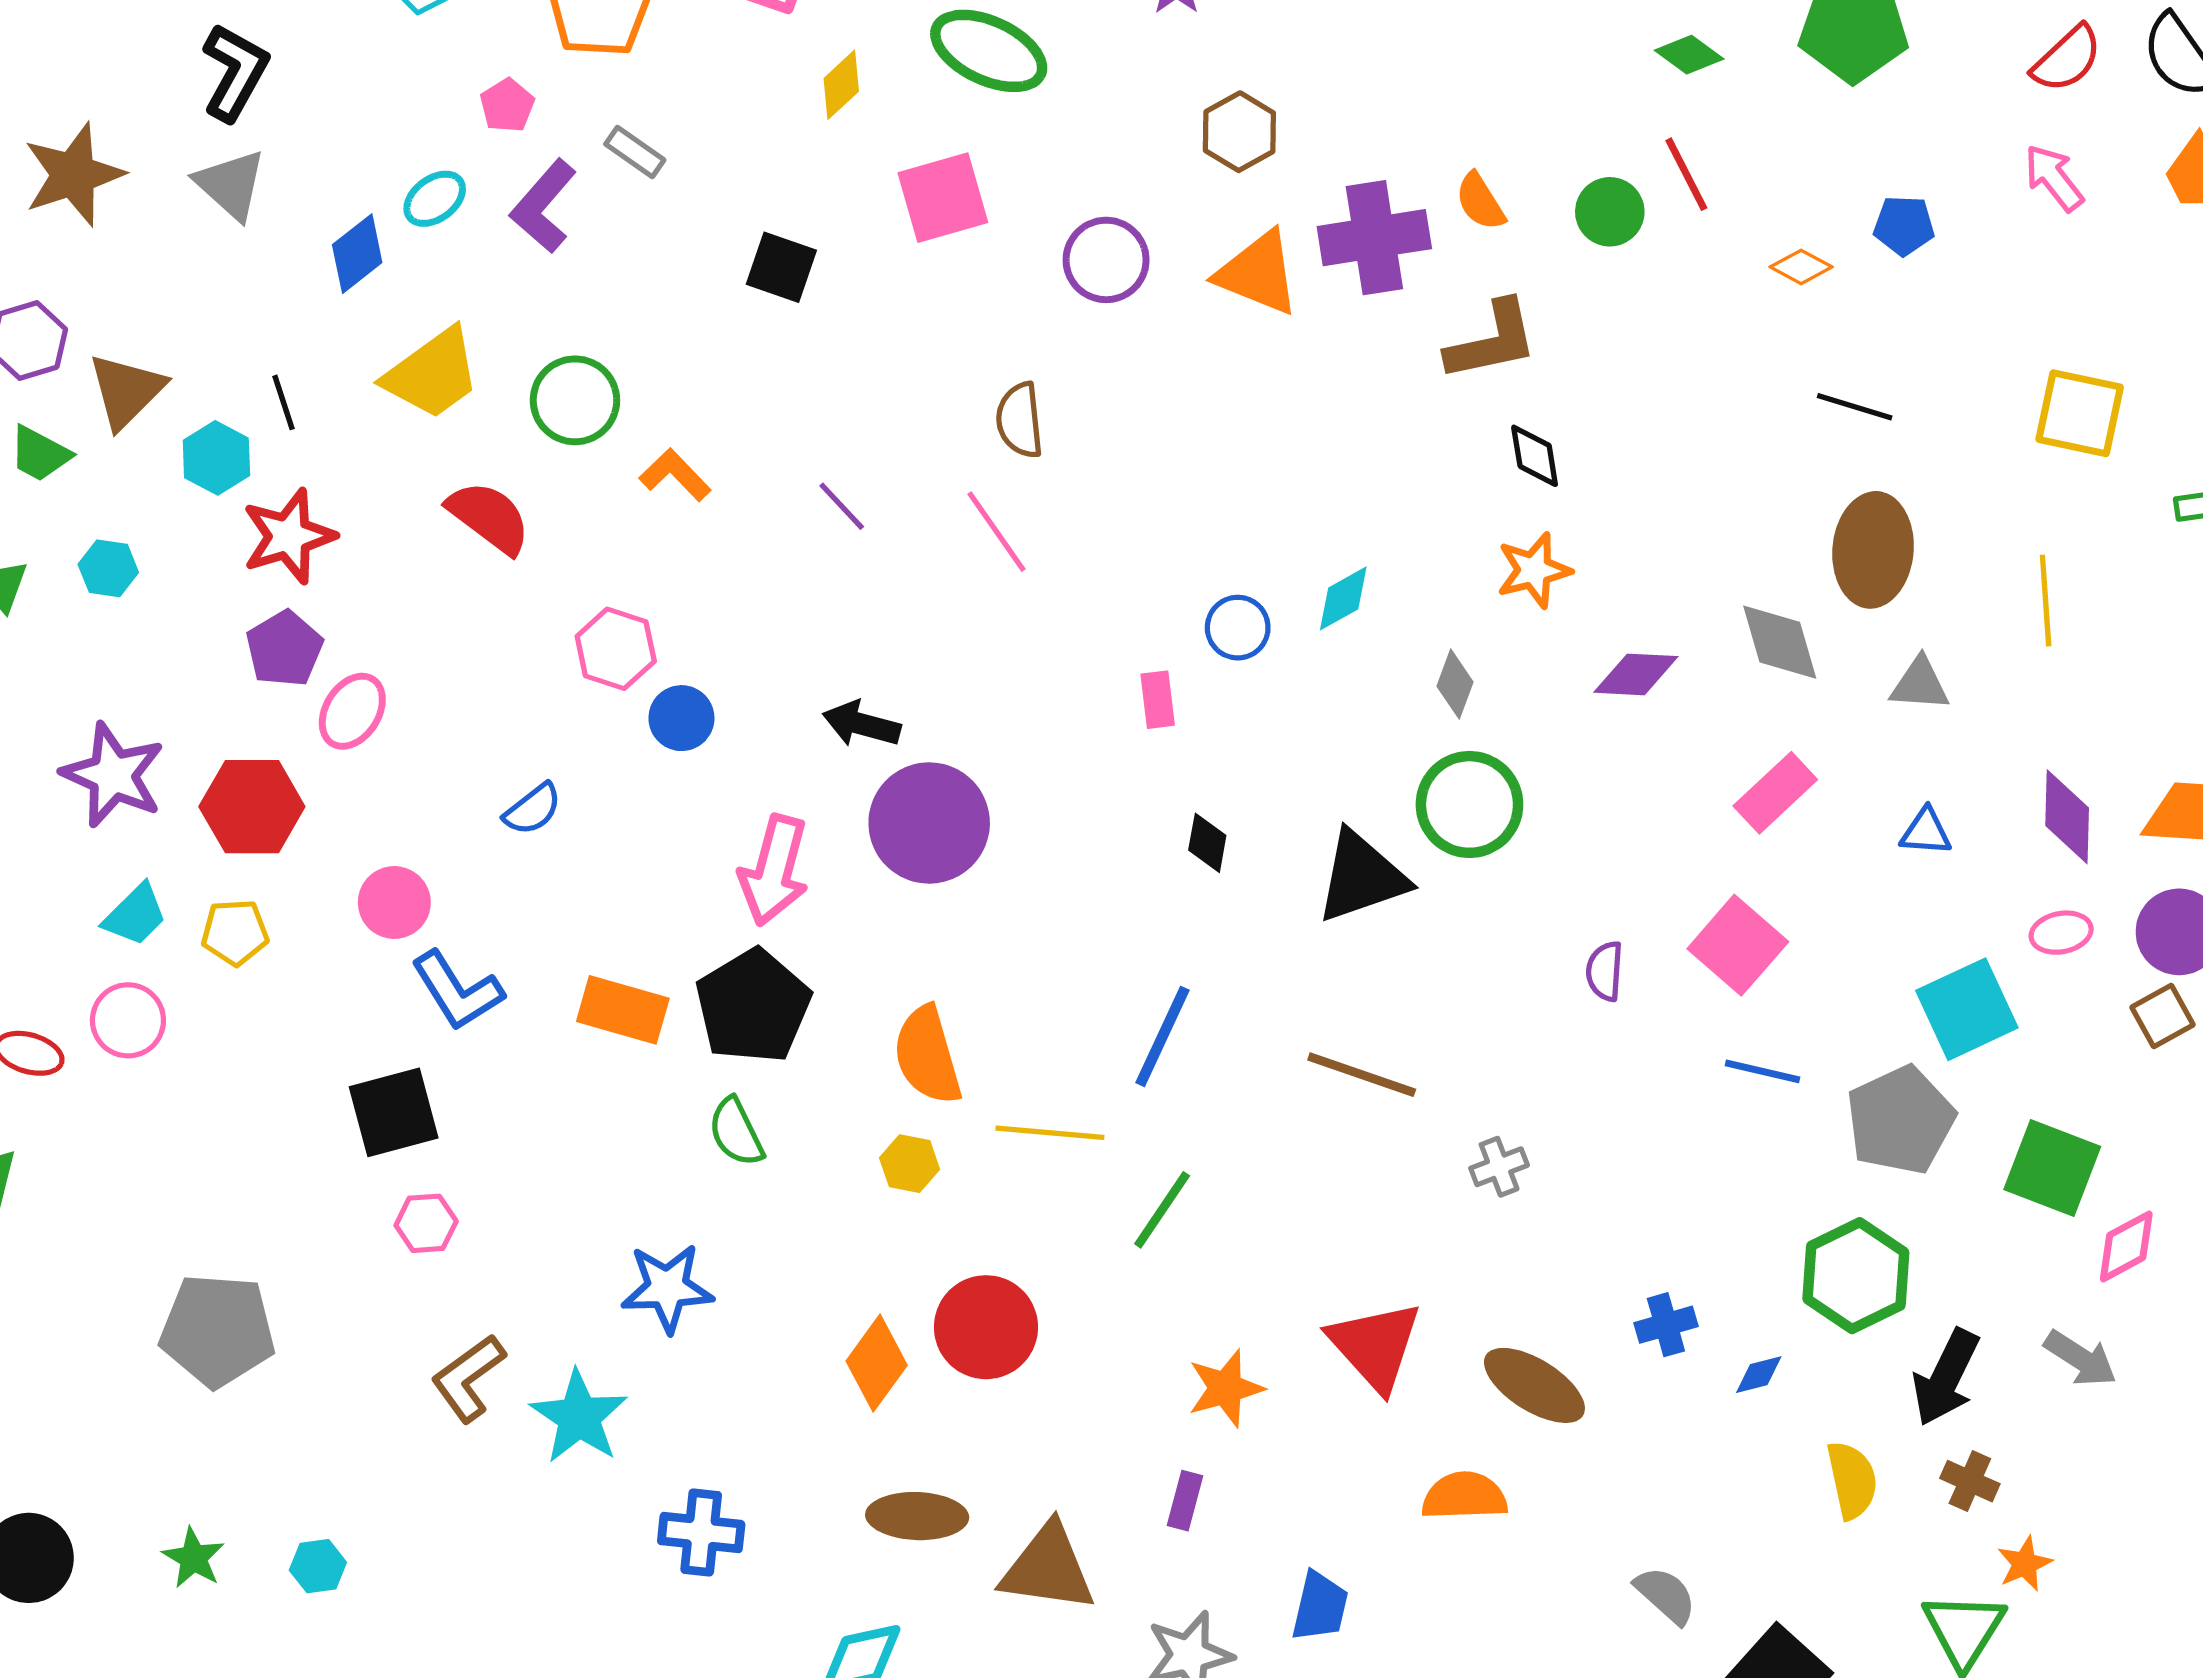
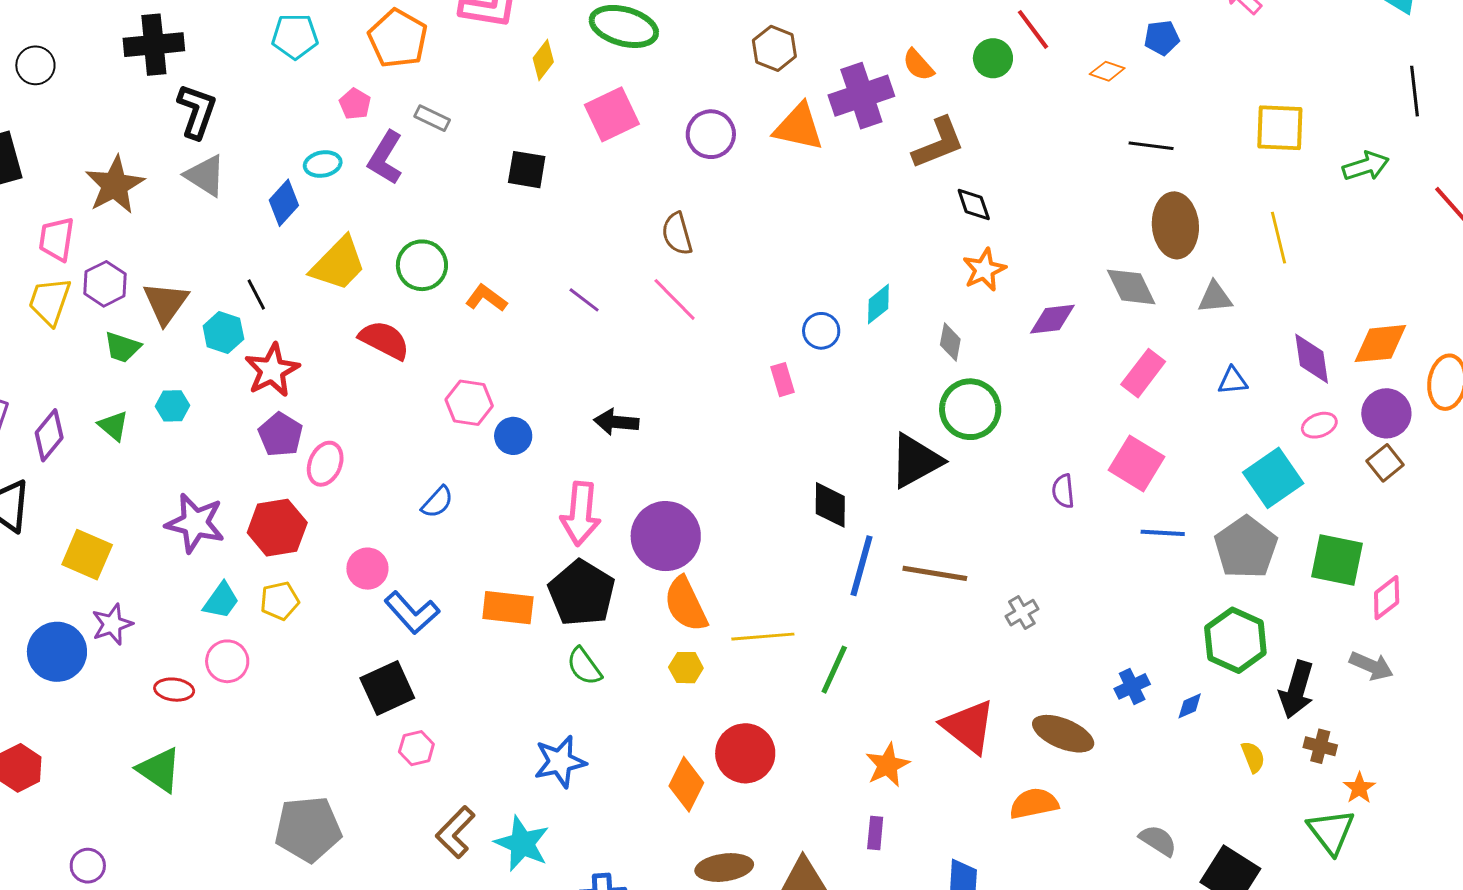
cyan ellipse: (435, 199) -> (323, 164), turned 36
purple circle: (929, 823) -> (666, 536), moved
black diamond: (1207, 843) -> (830, 505), moved, size x1.4
blue line: (1163, 1036) -> (861, 566), moved
yellow semicircle: (1852, 1480) -> (1253, 757), size x0.7

